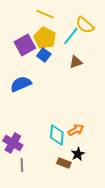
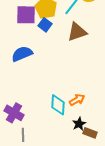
purple square: (25, 45) -> (26, 15), turned 30
brown triangle: (76, 62) -> (77, 32), size x1.5
brown rectangle: (64, 163) -> (90, 133), moved

